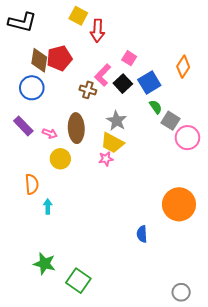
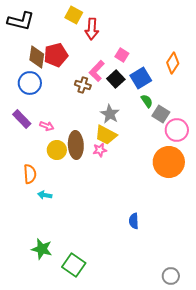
brown ellipse: (76, 128) -> (76, 145), moved
orange circle: (179, 204) -> (169, 162), moved
cyan arrow: (48, 206) -> (45, 195), turned -80

